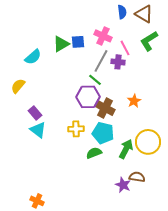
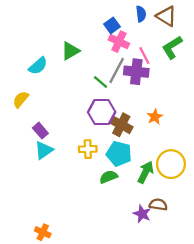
blue square: (78, 42) -> (112, 25), moved, turned -32
purple cross: (118, 62) -> (136, 72), size x1.5
green line: (95, 80) -> (100, 82), moved
cyan triangle: (38, 130) -> (44, 150), turned 48

